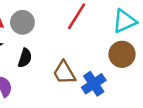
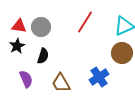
brown trapezoid: (64, 73) -> (61, 83), moved

